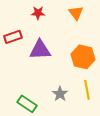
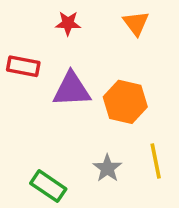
red rectangle: (13, 37) -> (23, 66), turned 30
orange hexagon: (83, 57) -> (125, 102), moved

